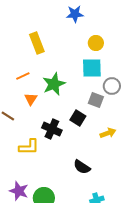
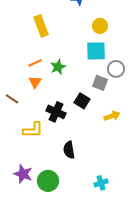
orange line: (23, 76) -> (35, 63), moved
green star: (54, 84) -> (58, 67), size x0.7
black semicircle: (82, 167) -> (69, 150), moved, turned 48

